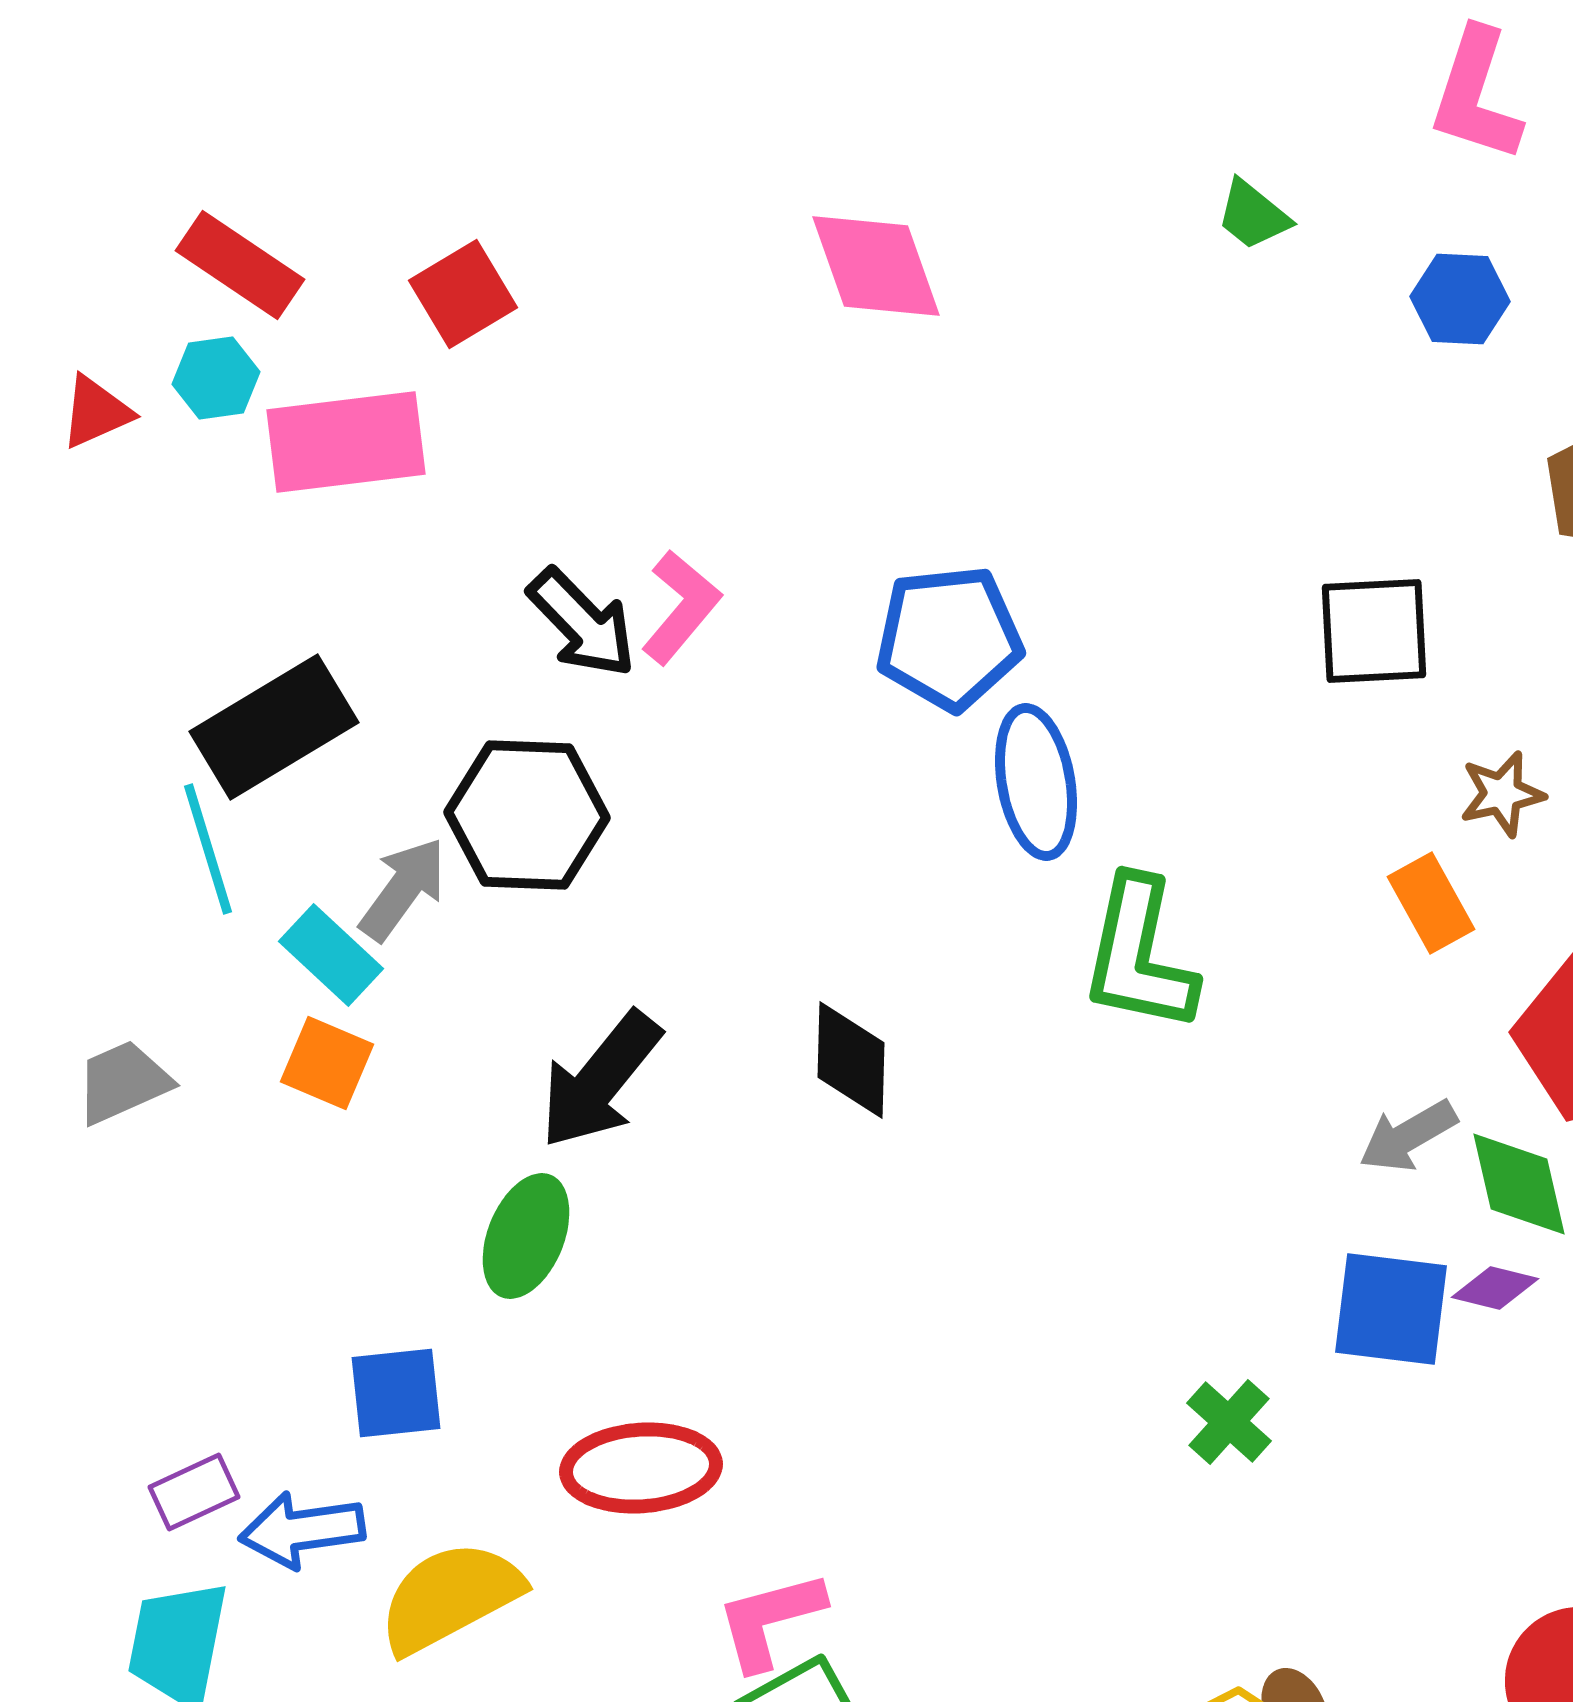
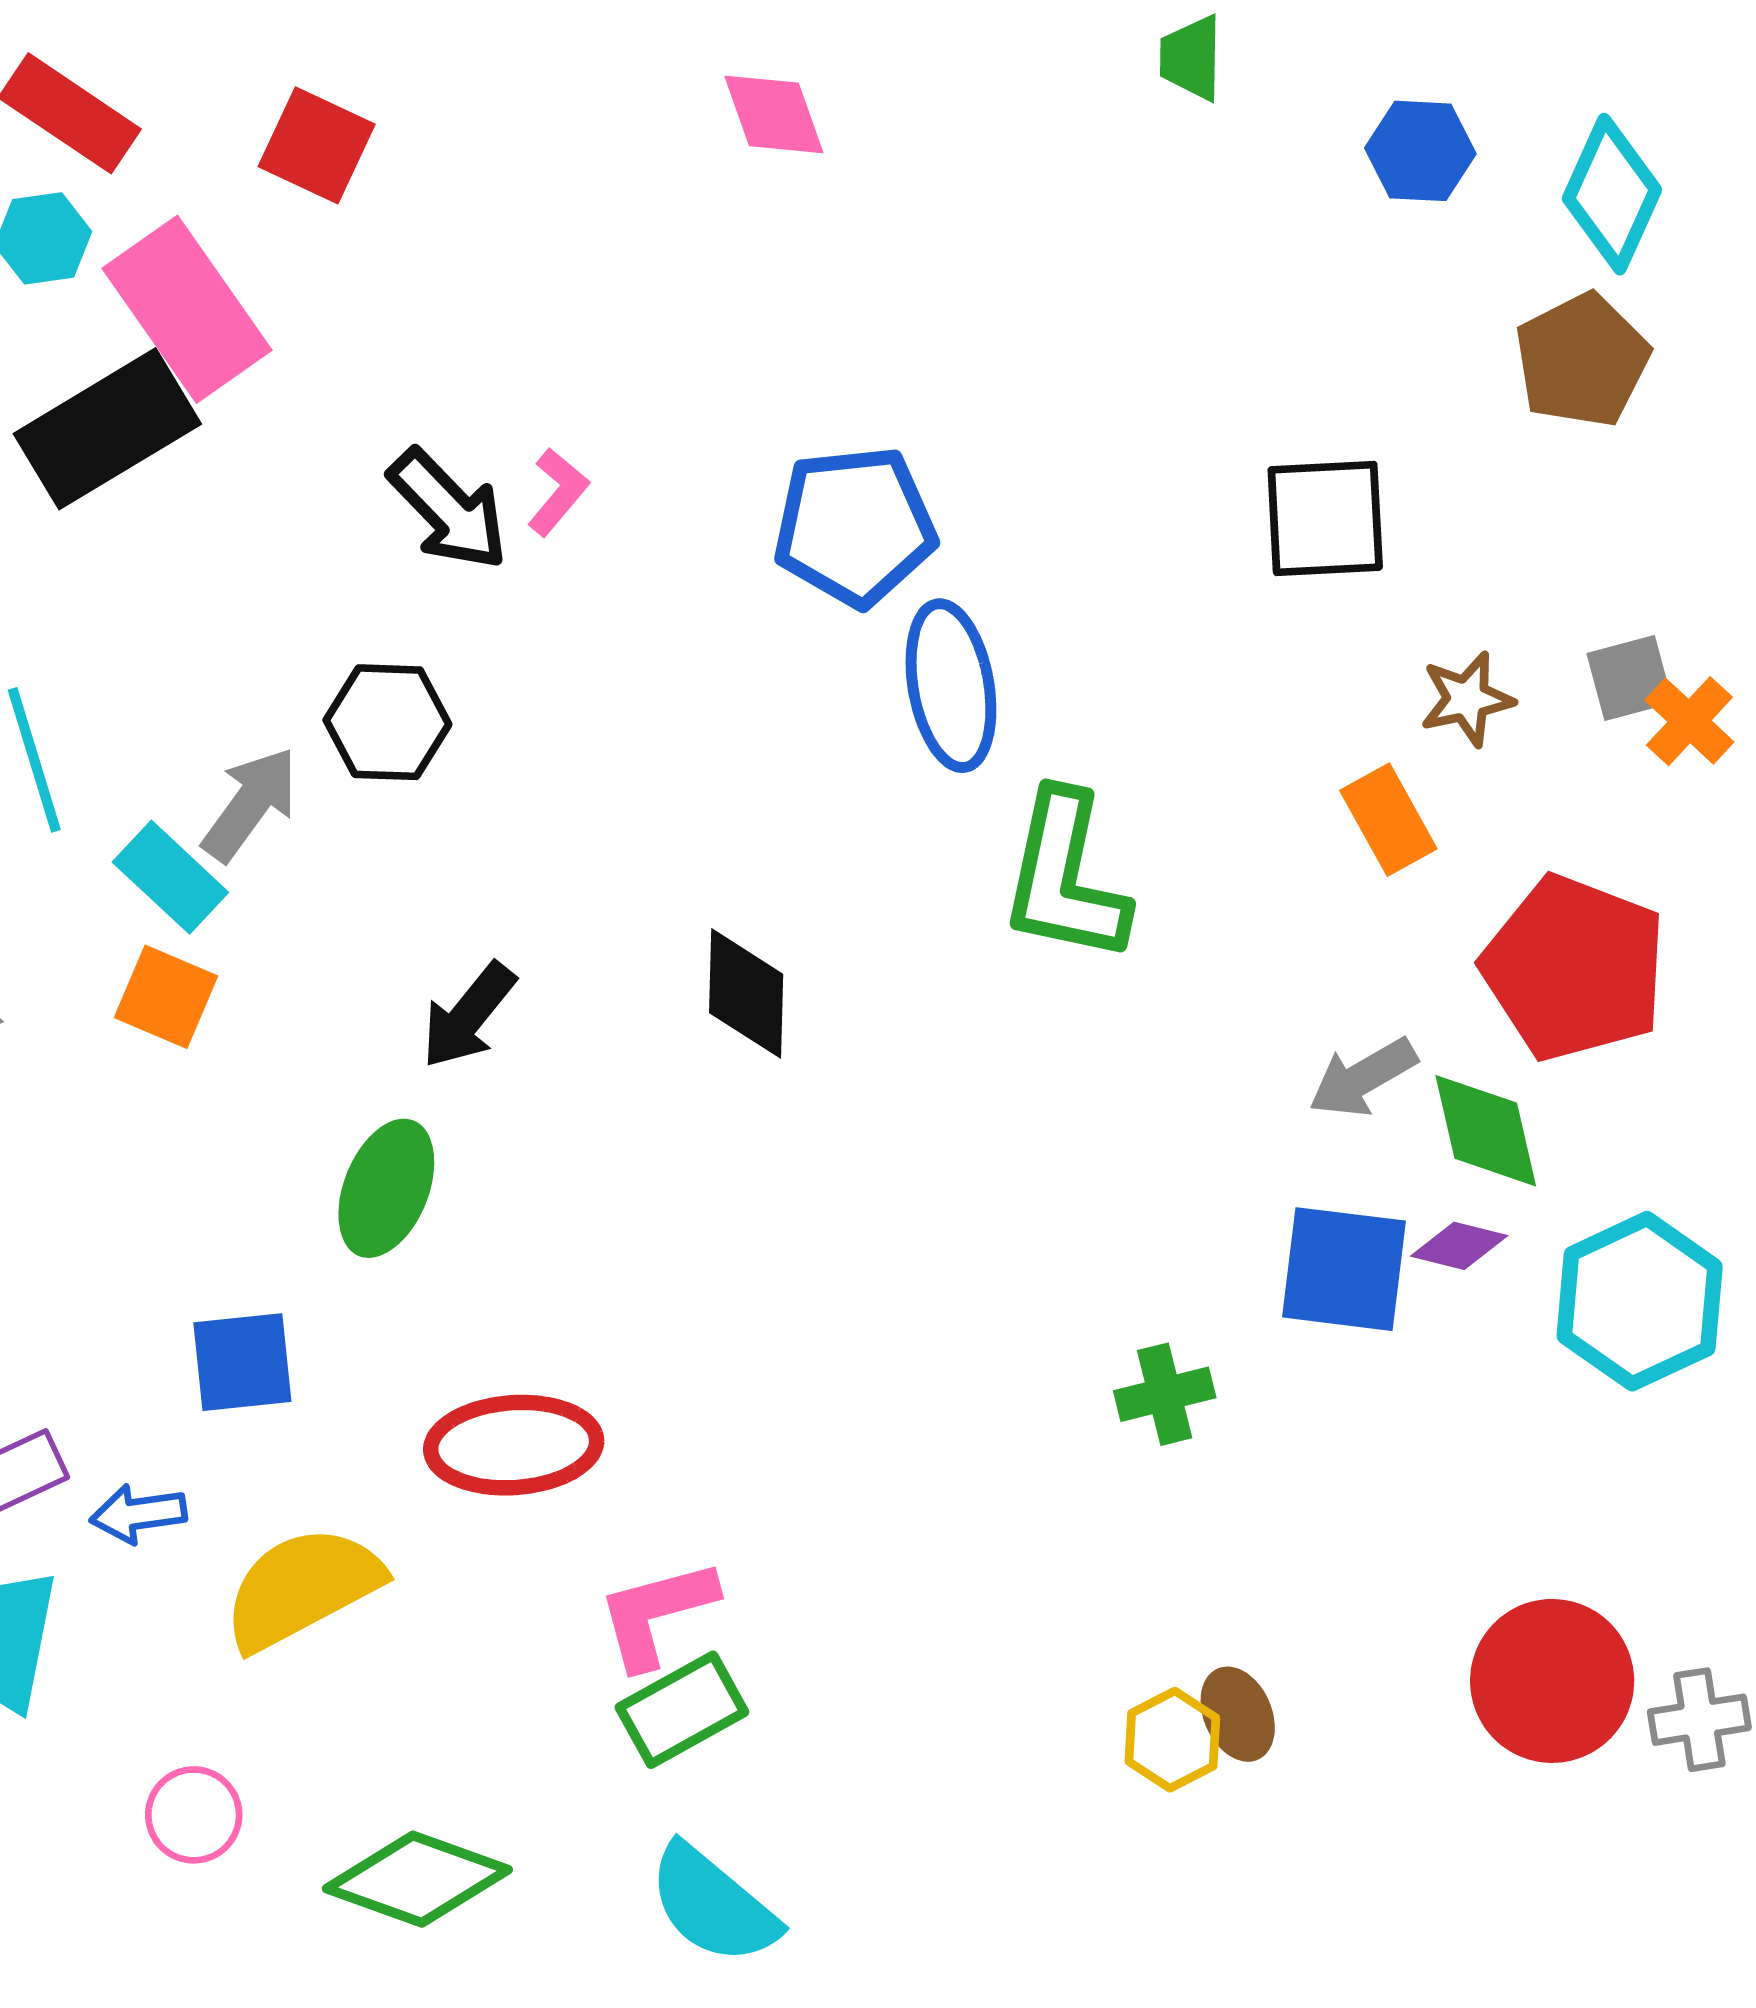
green trapezoid: (1253, 215) -> (1191, 58), turned 52
pink diamond: (876, 266) -> (774, 114), size x0.7
red square: (463, 294) -> (317, 145), turned -34
pink rectangle: (346, 442) -> (187, 309), turned 62
pink L-shape: (681, 607) -> (558, 492), size x0.7
black rectangle: (274, 727) -> (107, 429), moved
black hexagon: (527, 815) -> (387, 722), size x0.7
black arrow: (600, 1080) -> (468, 1016), size x0.7
green cross: (1229, 1422) -> (1165, 1394), turned 34
blue arrow: (302, 1530) -> (138, 1514), size x0.7

